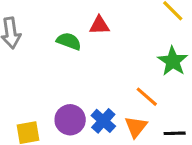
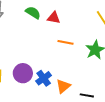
green semicircle: (69, 41) -> (33, 13), moved
orange line: (147, 97) -> (65, 42), moved, turned -42

